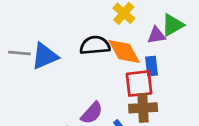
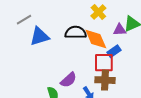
gray line: (19, 53) -> (24, 20), moved, turned -42
blue rectangle: (151, 66) -> (114, 51), turned 56

